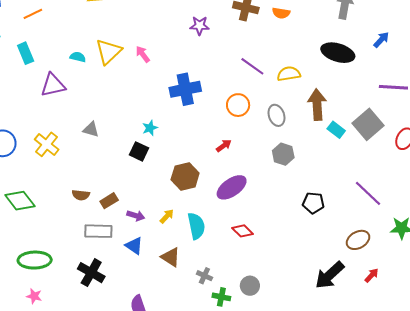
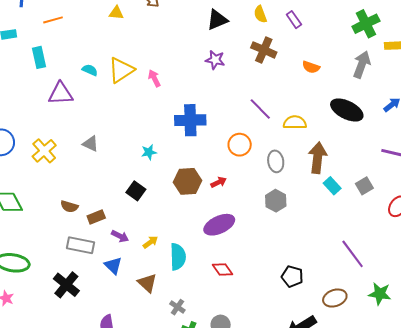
orange semicircle: (281, 13) -> (311, 67), moved
gray square: (368, 124) -> (364, 186), size x0.6
black square: (139, 151) -> (136, 191), moved
brown hexagon: (185, 176) -> (187, 181), moved
black pentagon: (313, 203) -> (292, 276), moved

